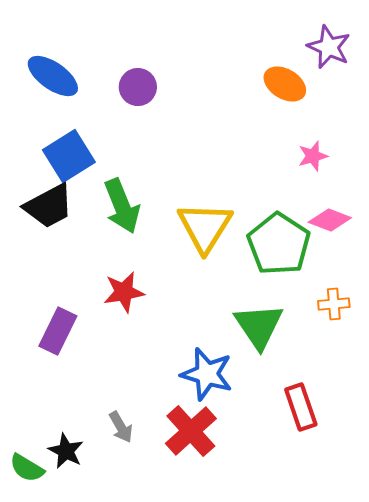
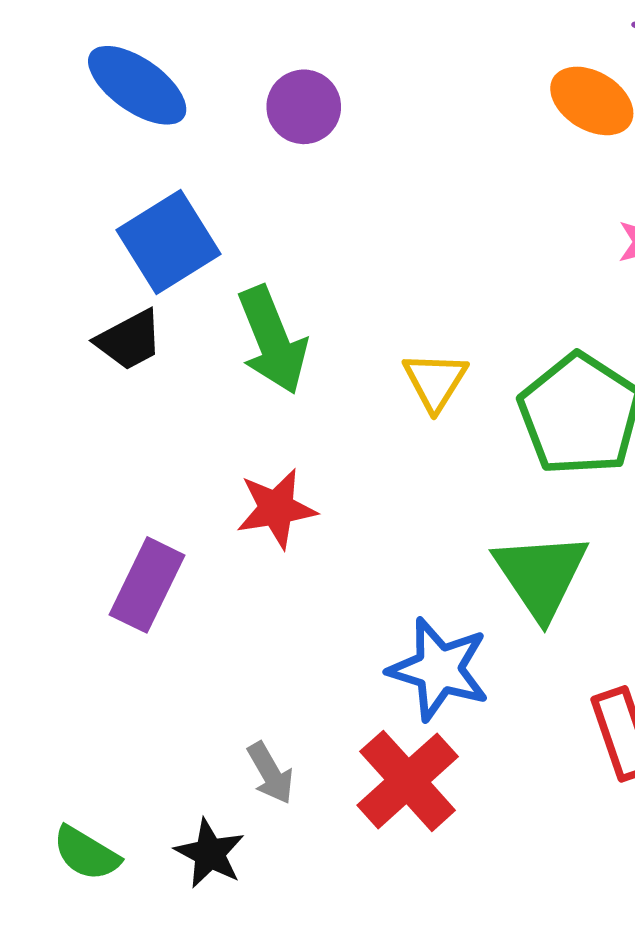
black trapezoid: (49, 206) -> (129, 340), size x0.7
yellow triangle: (205, 227) -> (435, 381), size x0.6
black star: (66, 451) -> (210, 853), moved

